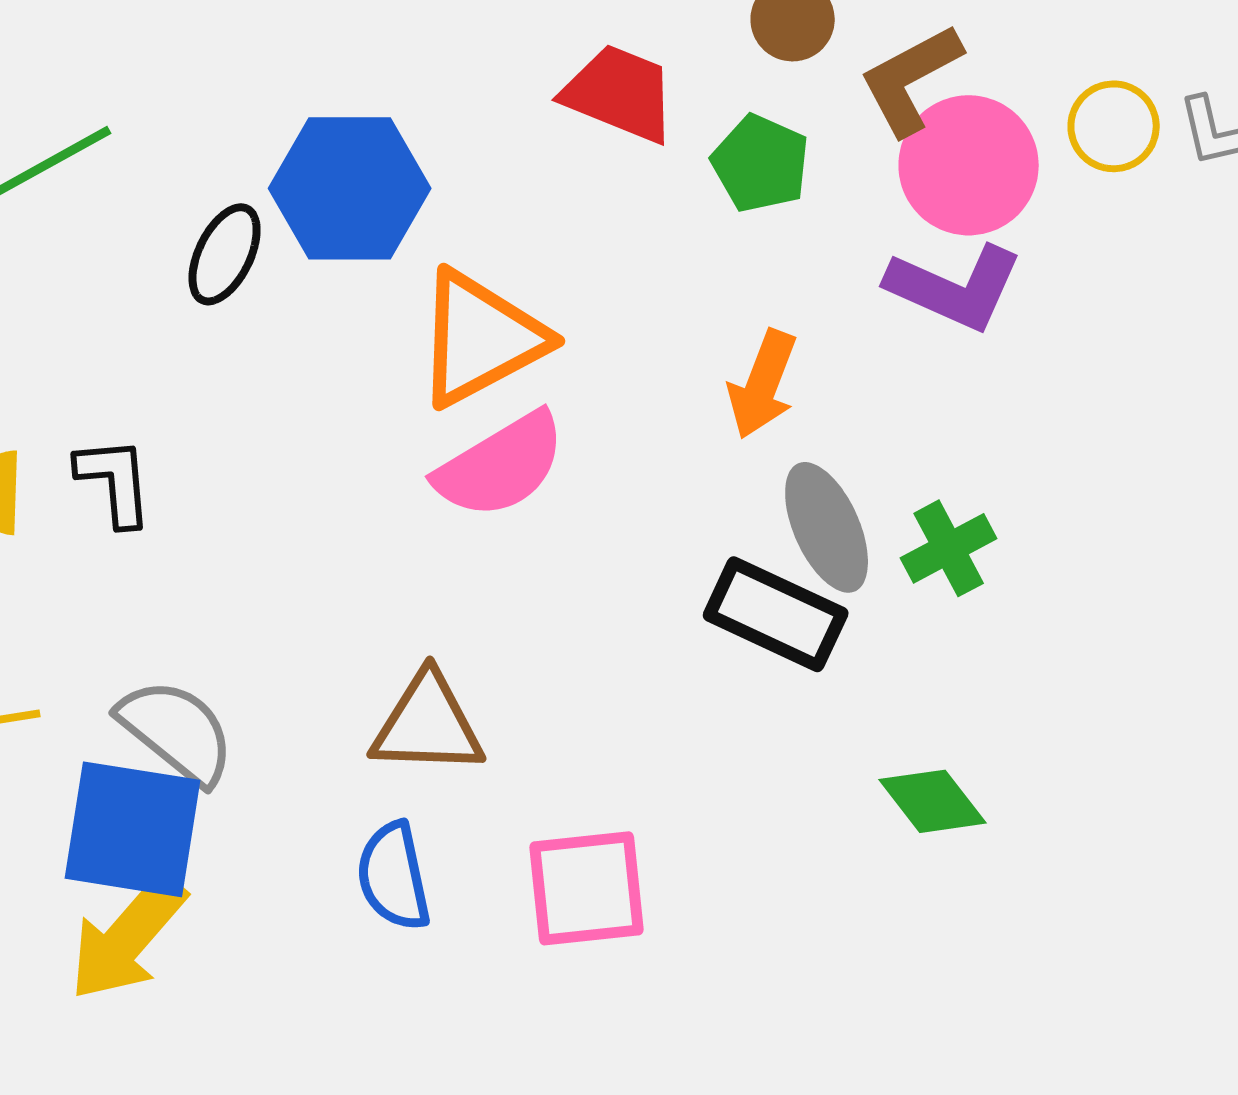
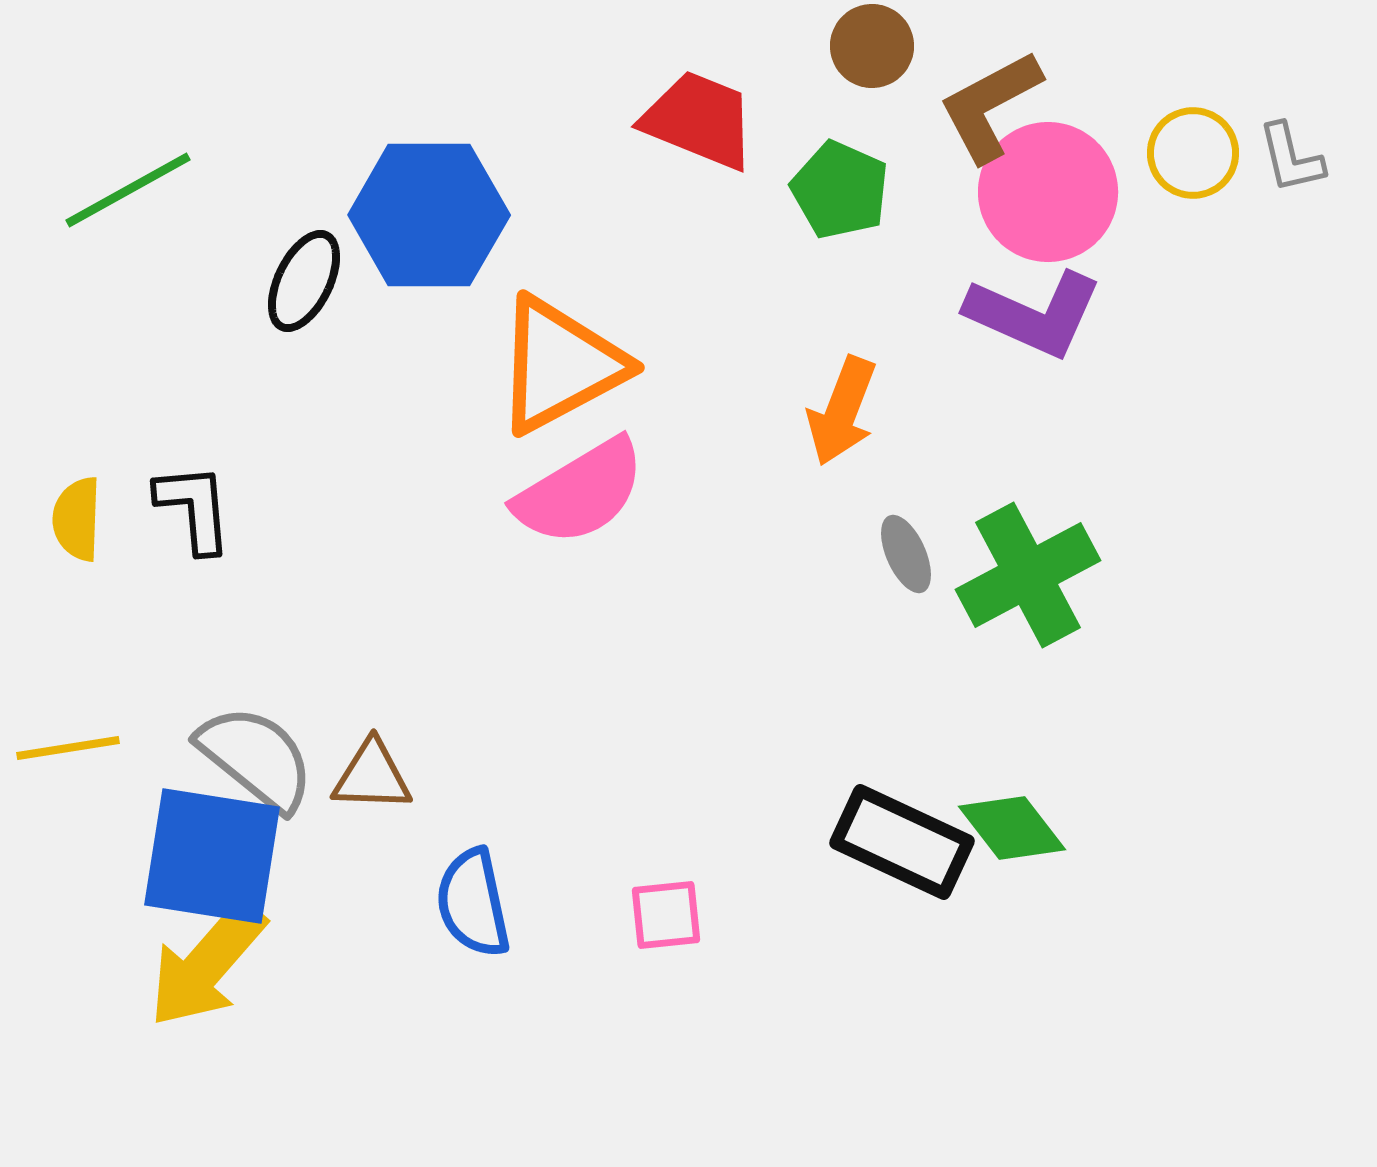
gray ellipse: (827, 527) -> (906, 554), size x0.6
green cross: (949, 548) -> (1028, 575), size x1.5
black rectangle: (776, 614) -> (902, 842), moved
brown triangle: (428, 724) -> (372, 776), moved, size x0.7
pink square: (587, 888) -> (666, 915), size x0.6

